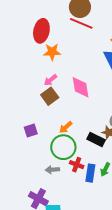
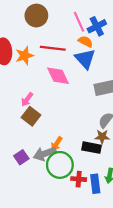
red line: (81, 23) -> (53, 48), moved
orange star: (52, 52) -> (25, 56), moved
pink diamond: (81, 87) -> (58, 76), moved
gray arrow: (52, 170) -> (45, 154), moved, size x1.5

